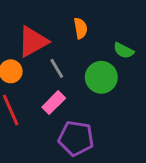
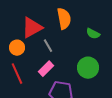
orange semicircle: (80, 28) -> (64, 19), size x1.5
green circle: (101, 77) -> (88, 68), moved

